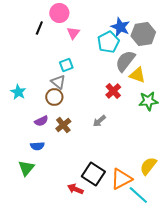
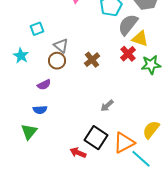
cyan square: (66, 65) -> (37, 29), moved
red cross: (113, 91) -> (128, 54), moved
gray arrow: (99, 121) -> (107, 106), moved
brown cross: (63, 125) -> (92, 60), moved

